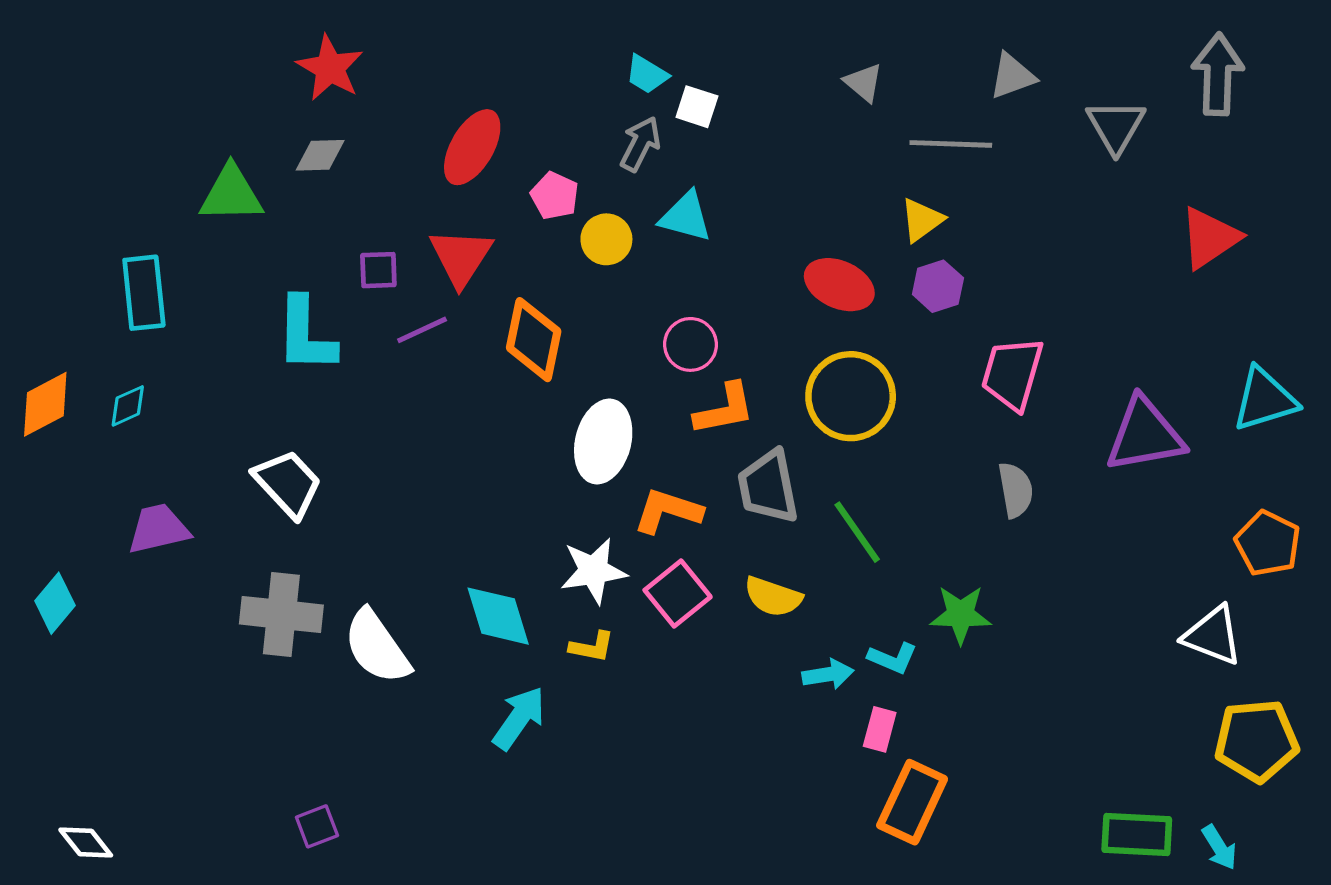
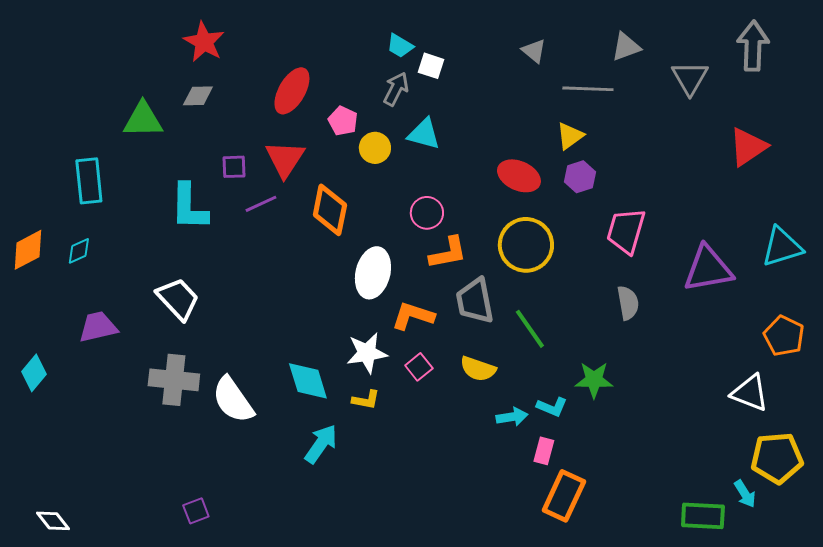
pink square: (678, 593) -> (419, 367), size x0.7
cyan arrow: (1219, 847) -> (745, 494), moved

